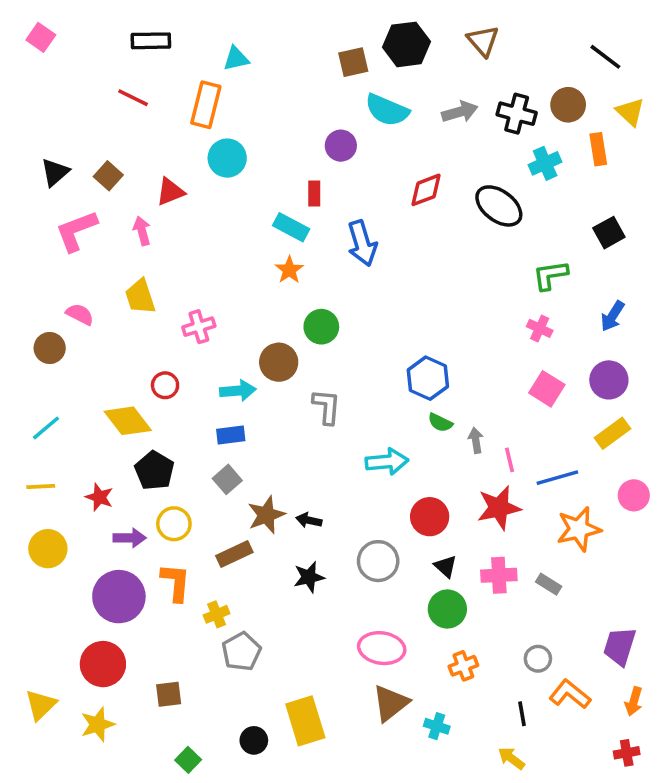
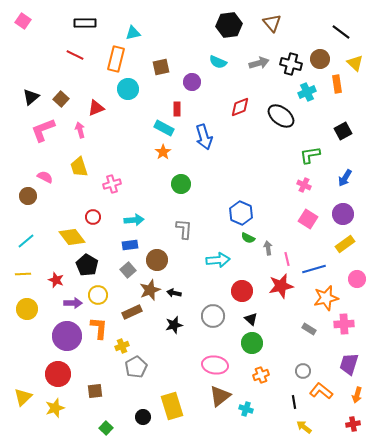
brown square: (353, 62) -> (161, 67), moved
cyan semicircle: (387, 110) -> (218, 62), size x0.7
brown circle: (279, 362) -> (157, 260), moved
pink cross: (499, 575) -> (344, 324), moved
yellow arrow: (511, 758) -> (304, 427), moved

